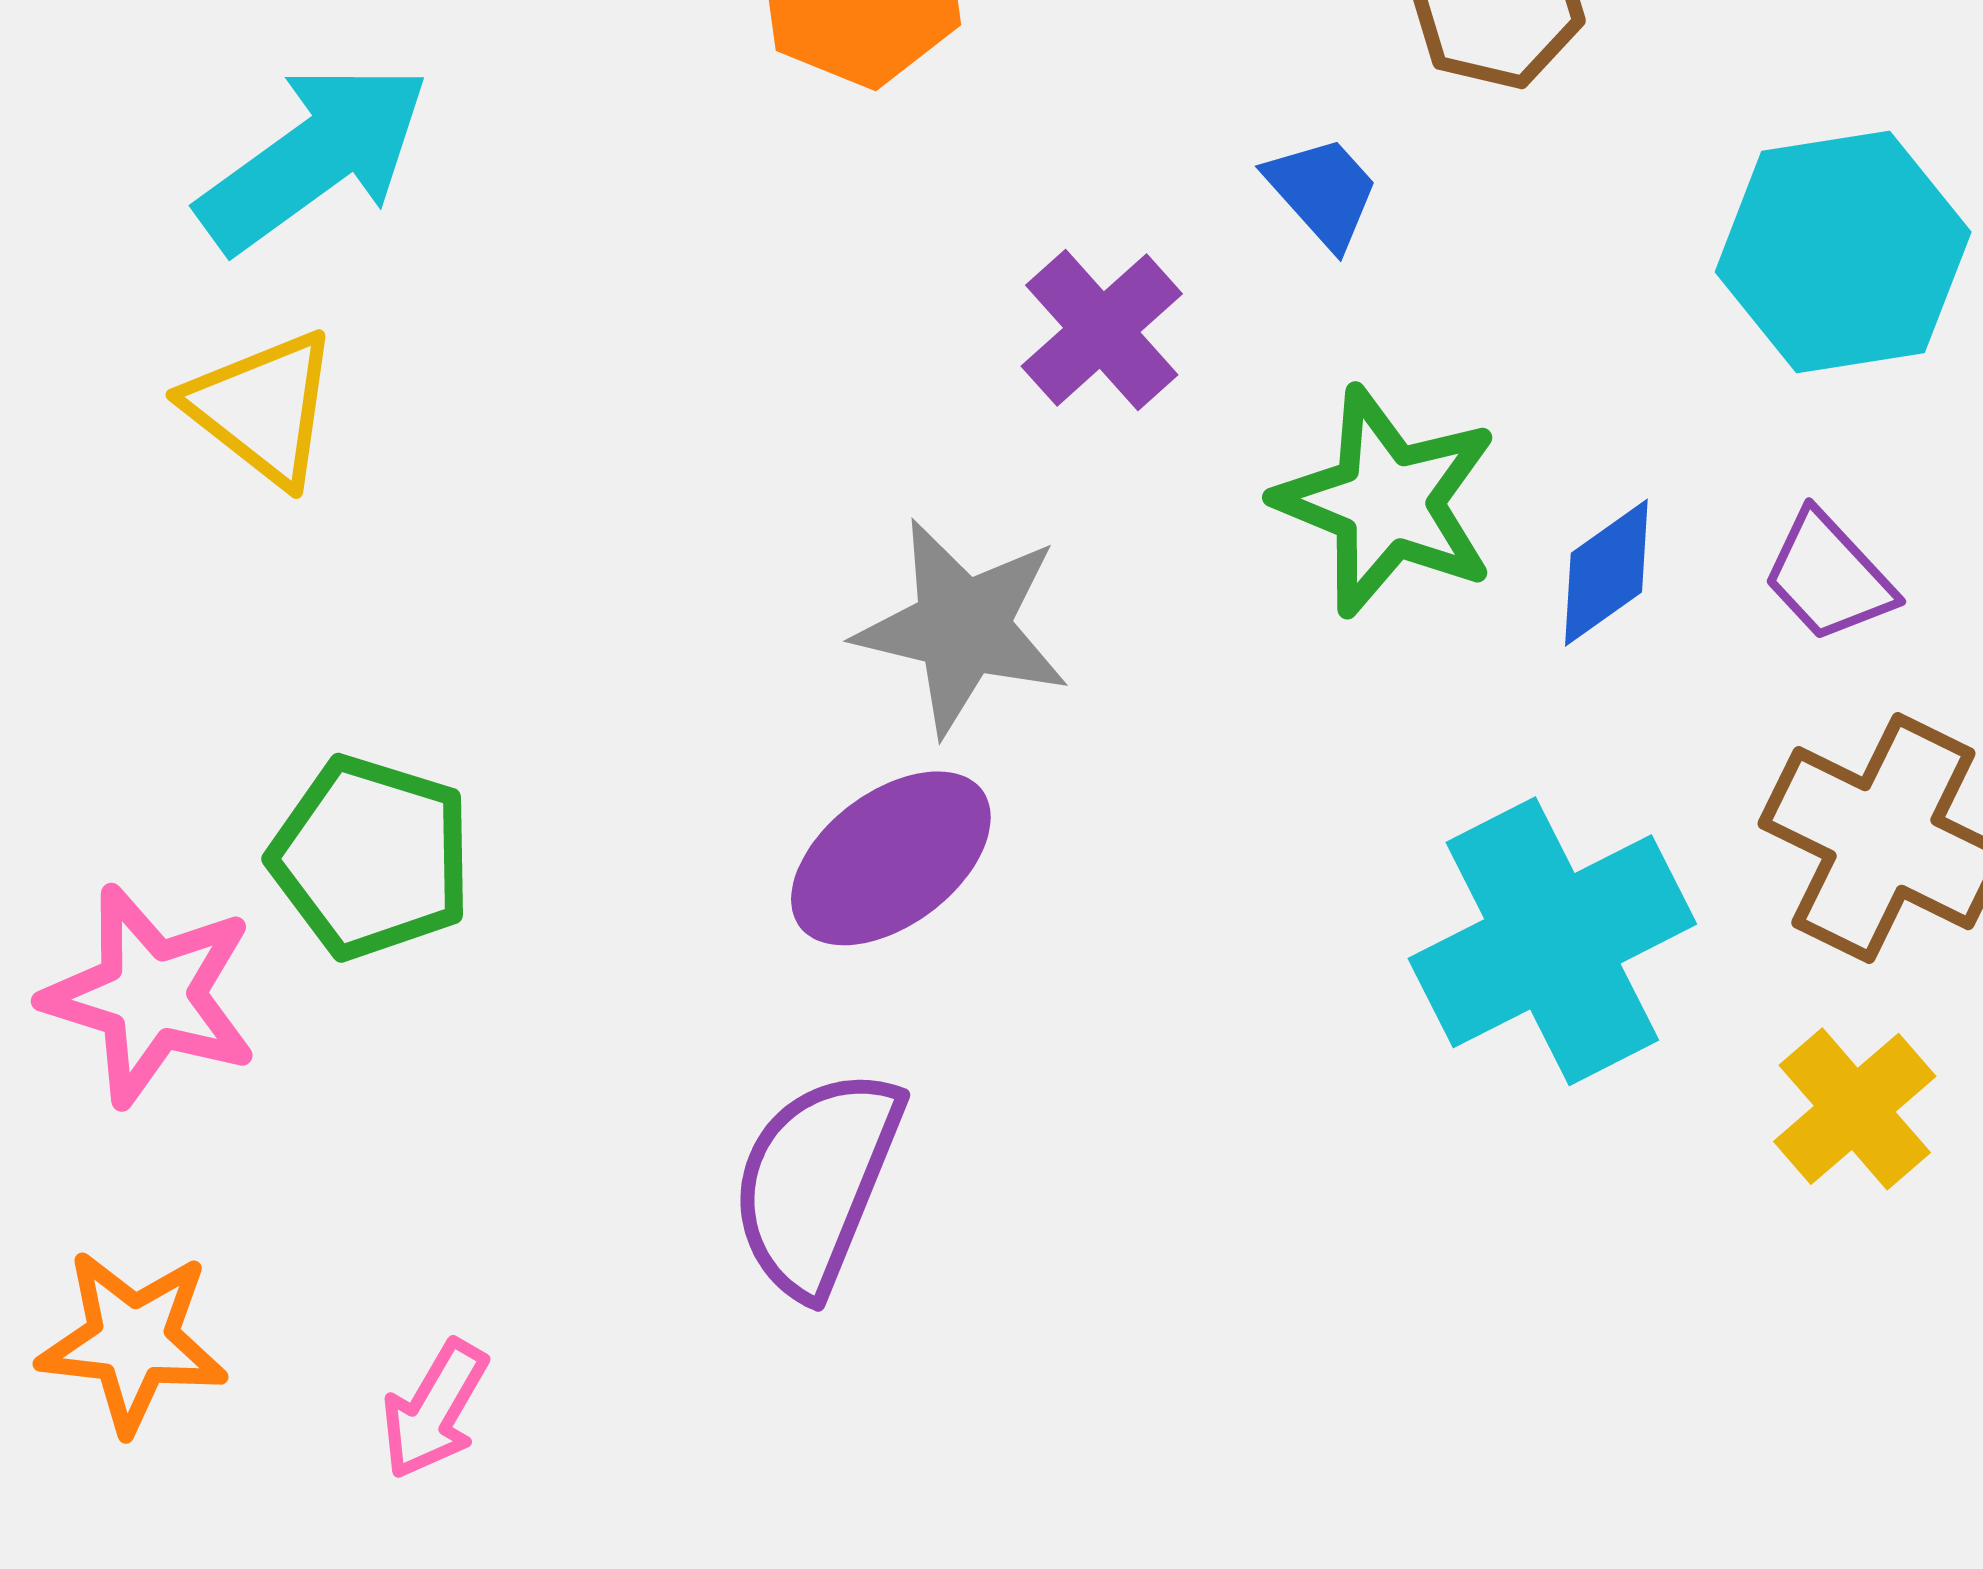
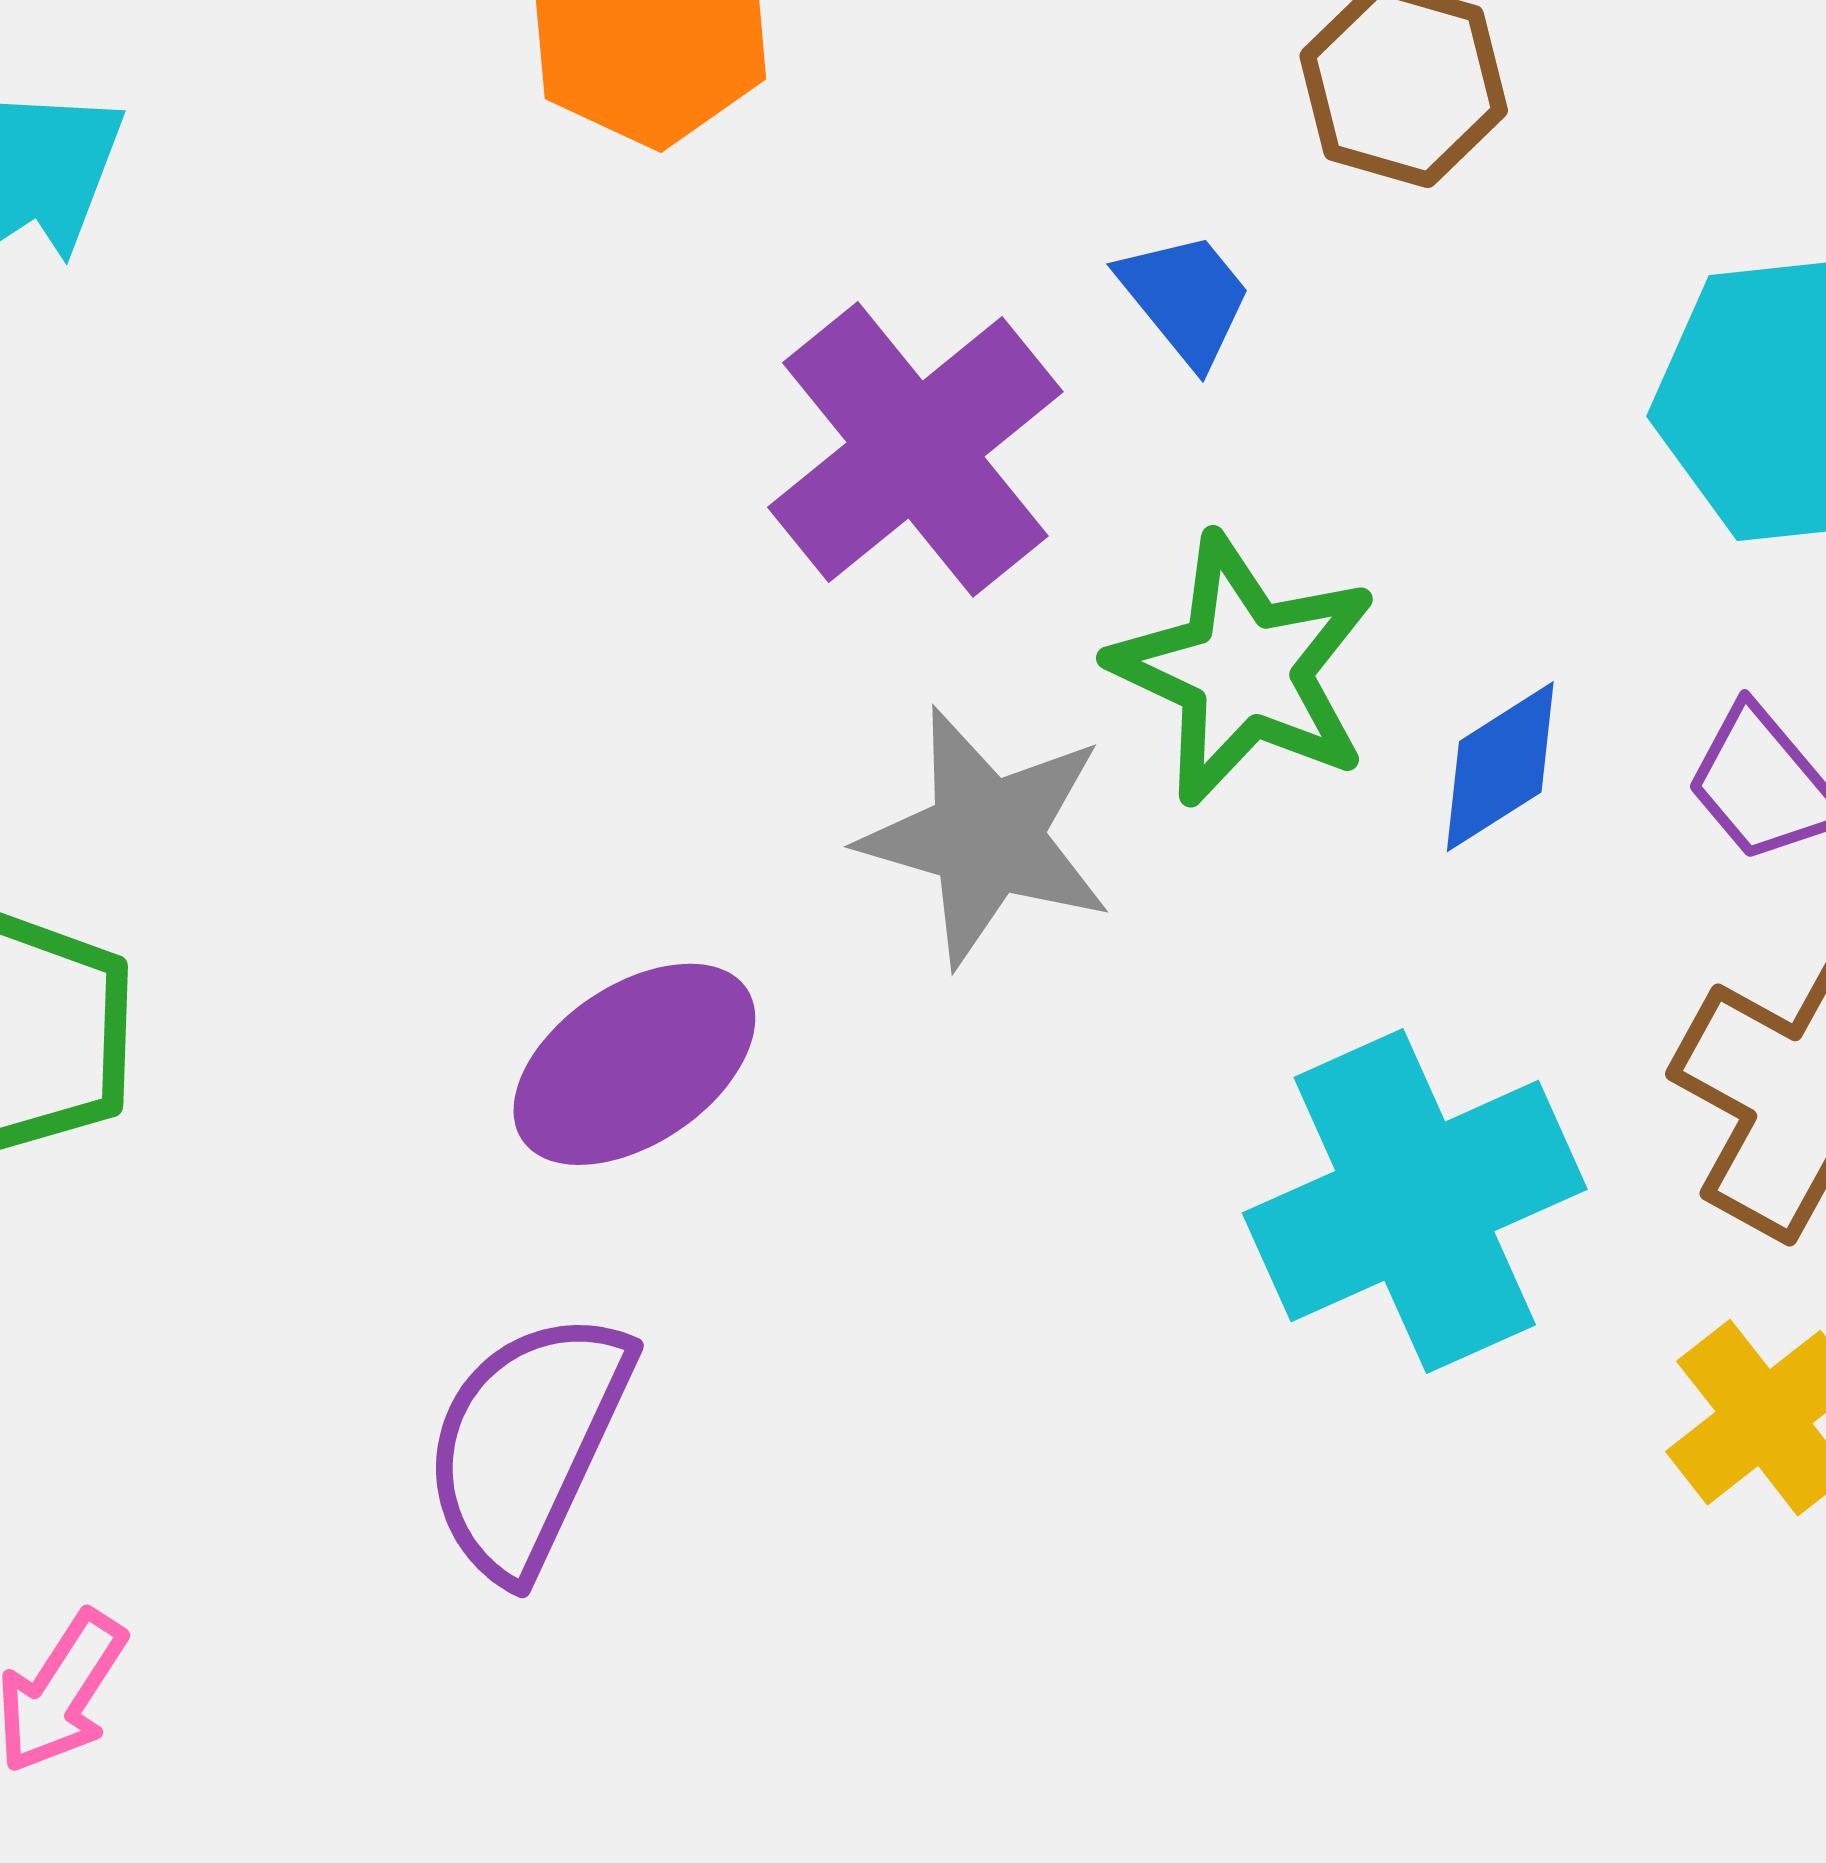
purple cross: (1102, 330) -> (915, 449), size x1.5
gray star: (963, 627) -> (986, 837), moved

